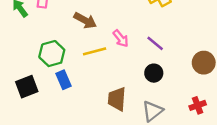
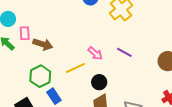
brown arrow: (85, 20) -> (43, 44), moved
black circle: (154, 73) -> (99, 82), moved

